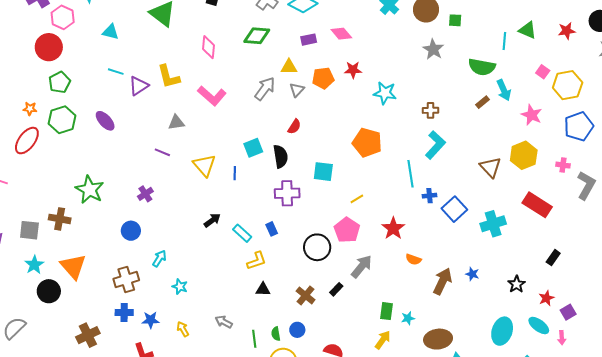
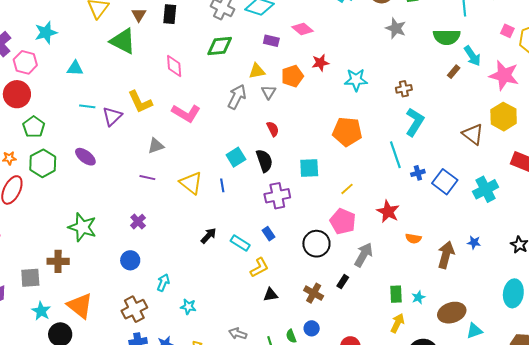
purple rectangle: (309, 40) -> (271, 41), turned 35
pink star: (532, 115) -> (504, 75), size x1.4
red semicircle: (294, 127) -> (273, 129), turned -49

